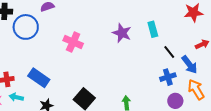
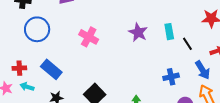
blue circle: (26, 27) -> (37, 29), moved
black line: (169, 52) -> (187, 44), moved
blue cross: (168, 77) -> (171, 77), moved

